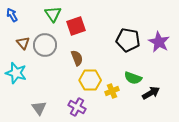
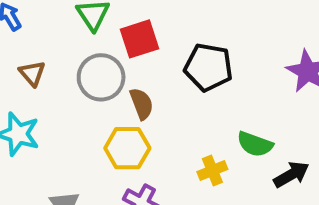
black pentagon: (128, 40) -> (208, 67), moved
gray circle: (45, 45) -> (101, 77), moved
yellow hexagon: (90, 80) -> (127, 148), moved

